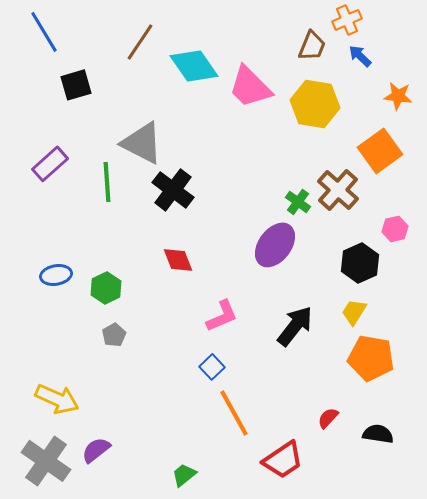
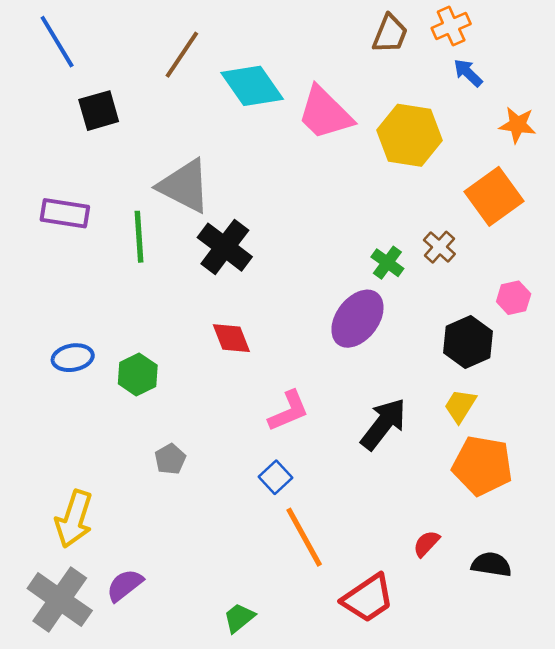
brown trapezoid: (312, 46) -> (390, 34), moved
purple rectangle: (50, 164) -> (65, 213), turned 51
brown cross: (338, 190) -> (439, 247), size x0.6
gray pentagon: (114, 335) -> (170, 459), moved
yellow arrow: (57, 399) -> (74, 519), turned 84

